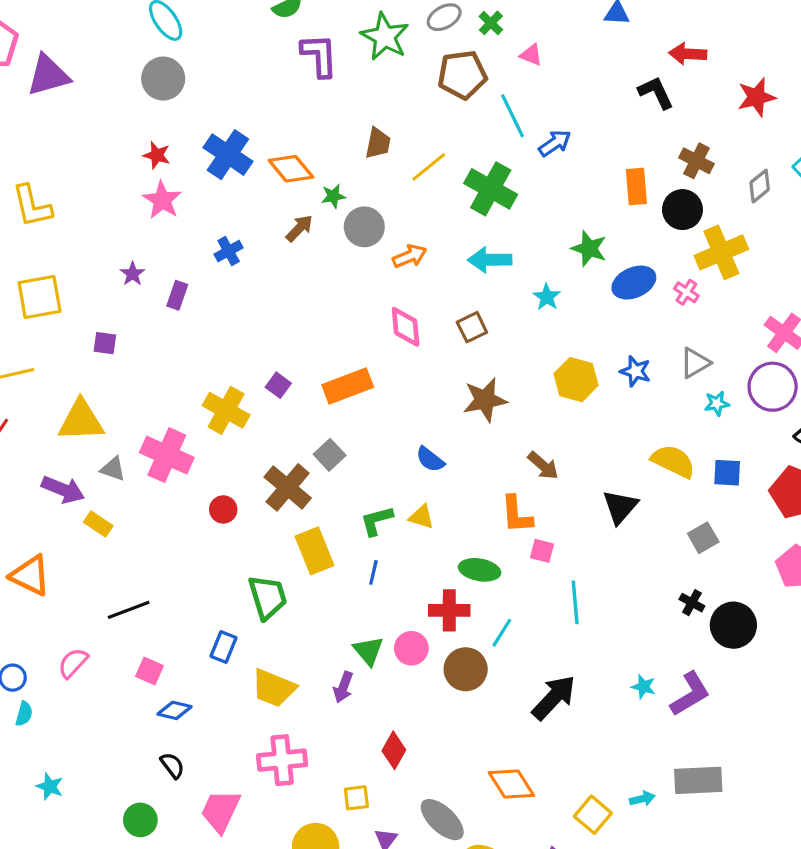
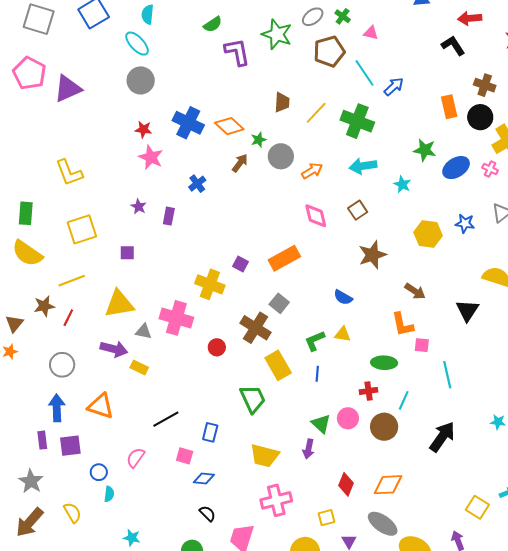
red cross: (449, 610) -> (369, 391), size x0.7
blue rectangle: (223, 647) -> (210, 432), moved
orange diamond: (511, 784) -> (388, 485), moved, turned -52

